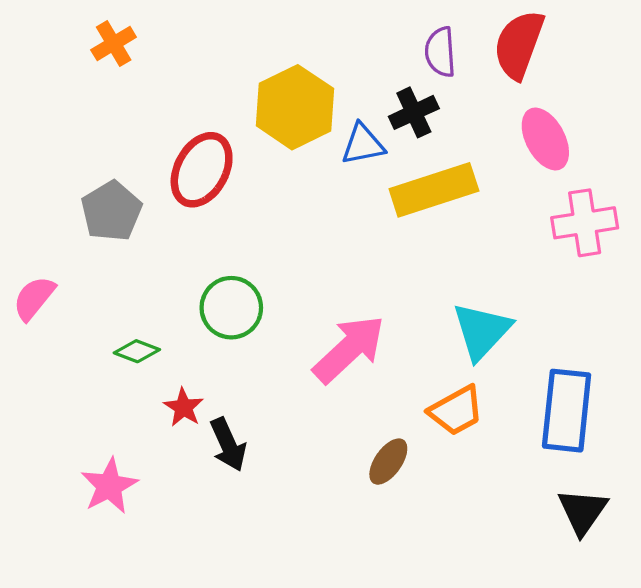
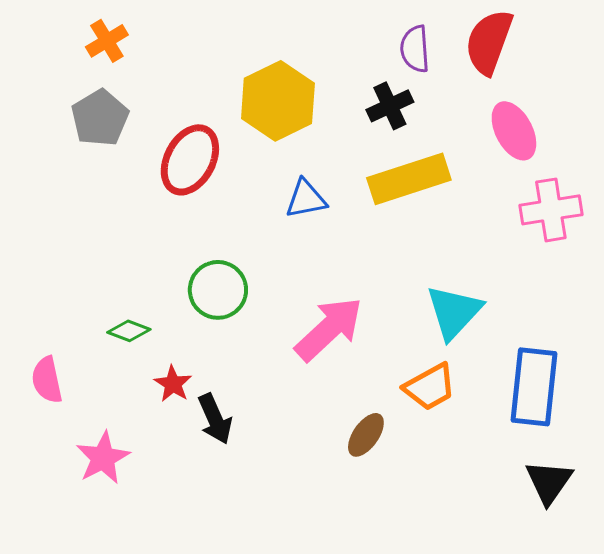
blue triangle: (363, 144) -> (306, 199), moved
gray pentagon: (111, 211) -> (100, 118), moved
pink semicircle: (34, 298) -> (47, 380), moved, turned -51

